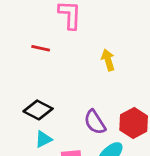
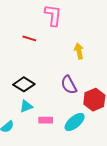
purple semicircle: (95, 122) -> (69, 85), moved

